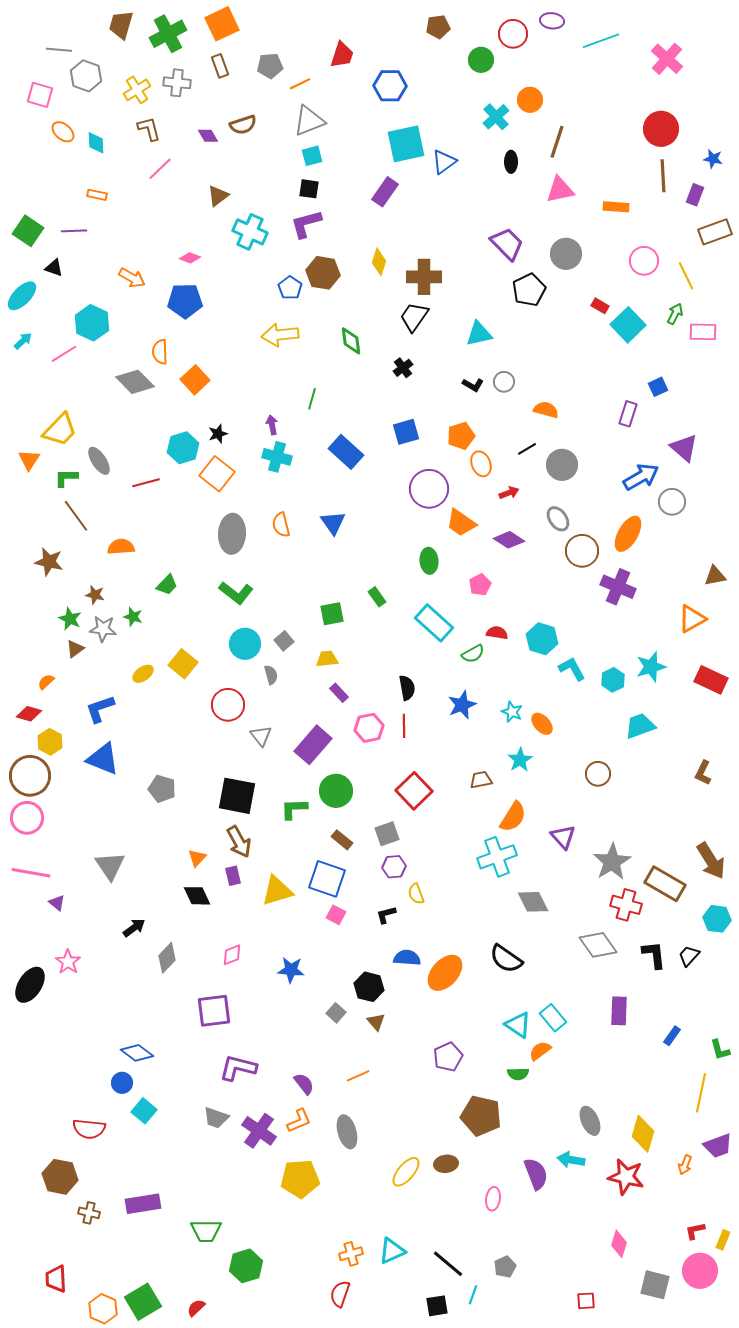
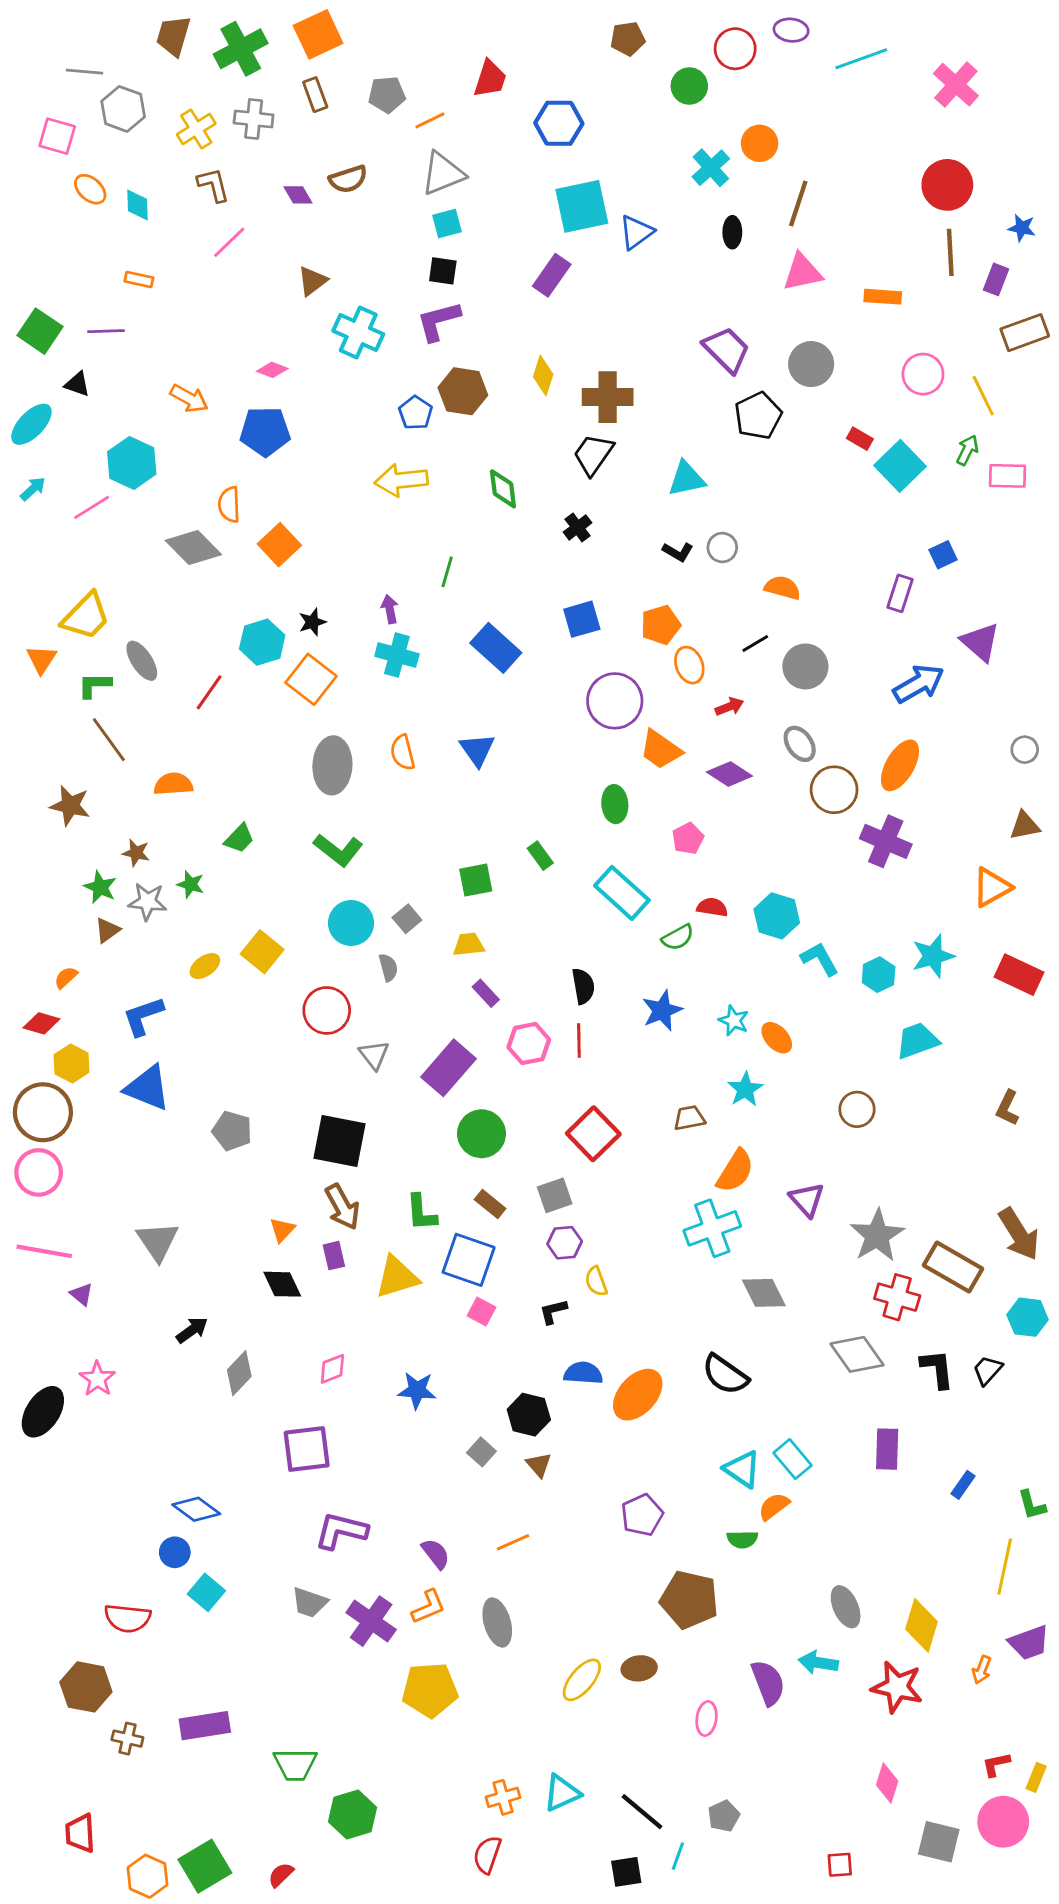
red line: (146, 483) -> (209, 692), turned -40
gray circle: (672, 502) -> (1025, 750), moved, size x0.7
green L-shape: (294, 809) -> (421, 1213), moved, turned -92

